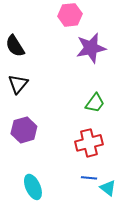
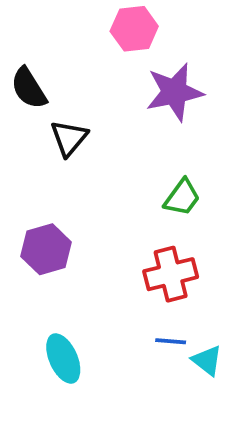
black triangle: (18, 84) -> (69, 138), moved

